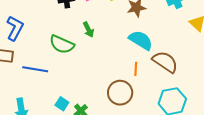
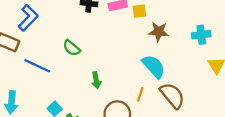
green arrow: (88, 30) -> (96, 80), moved
green semicircle: (62, 44) -> (72, 48), size x0.7

